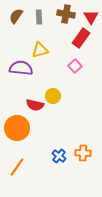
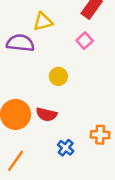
red semicircle: (35, 105) -> (46, 114), moved
orange cross: (83, 153) -> (100, 135), moved

